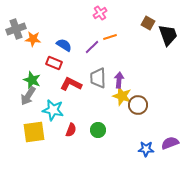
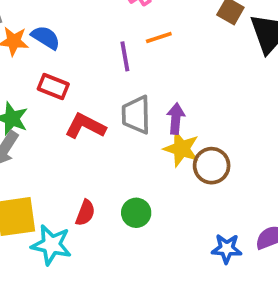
blue semicircle: (64, 45) -> (46, 37), moved
purple line: (92, 47) -> (125, 56), turned -56
cyan star: (53, 110) -> (51, 245), moved

